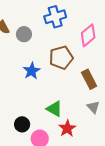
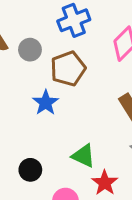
brown pentagon: (61, 58) -> (68, 69), moved
black circle: (22, 124) -> (30, 170), moved

